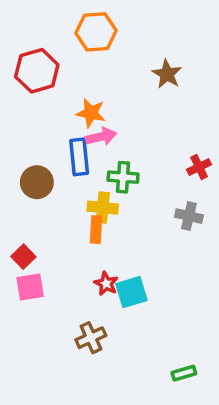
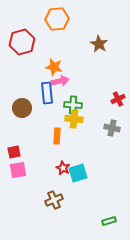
yellow cross: (103, 208) -> (74, 119), moved
red square: (23, 257) -> (14, 152), turned 32

